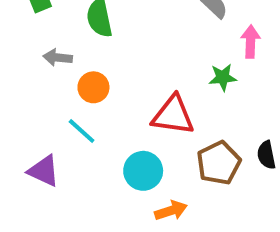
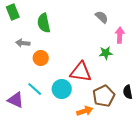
cyan line: (82, 131) -> (35, 89), moved
cyan circle: (143, 171) -> (62, 89), moved
orange arrow: (171, 211) -> (85, 111), moved

